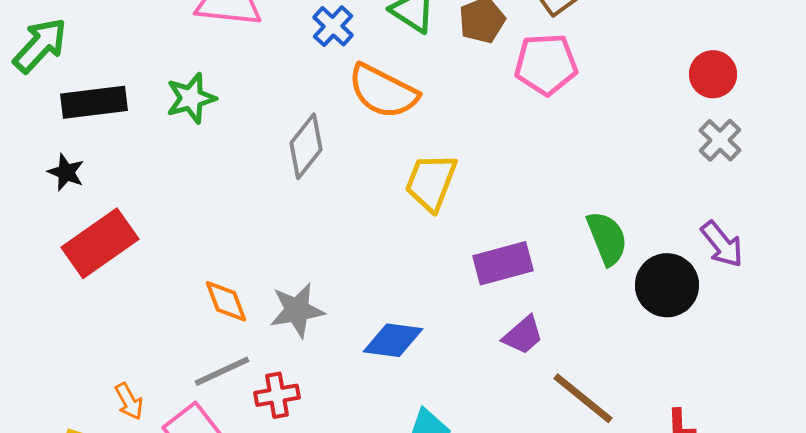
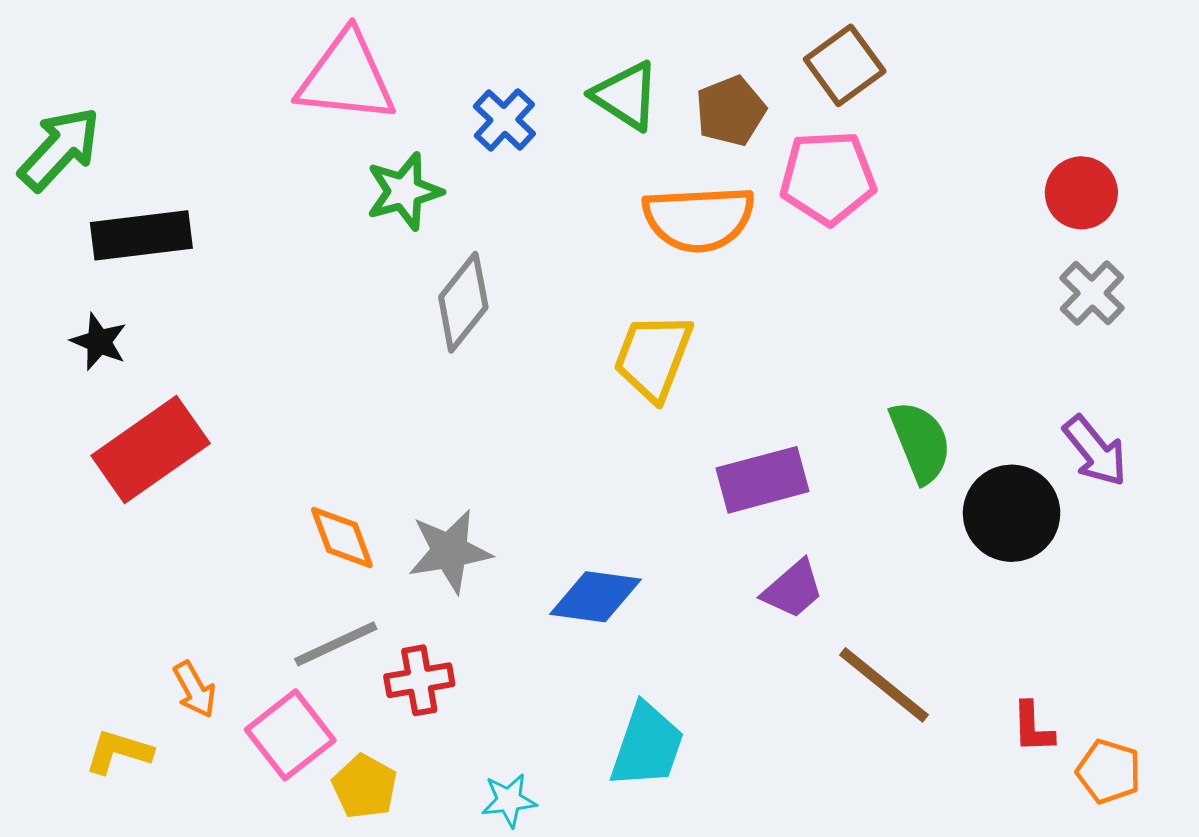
orange semicircle: (383, 91) -> (699, 219), moved, turned -30
green star: (191, 98) -> (404, 191), moved

